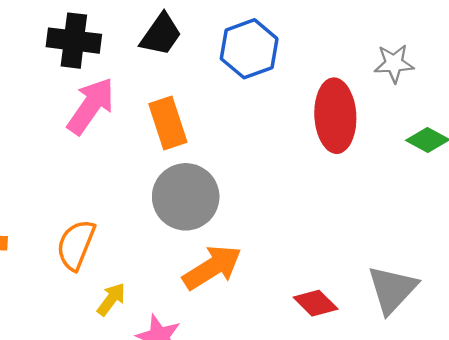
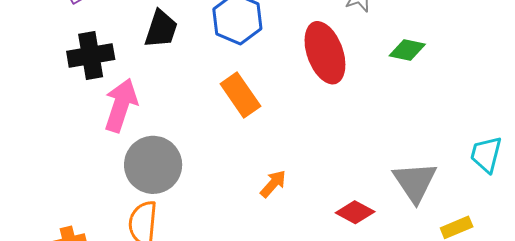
orange rectangle: (168, 123) -> (240, 95), moved
gray circle: (186, 197) -> (153, 165), moved
orange arrow: (212, 267) -> (273, 184), moved, size x0.6

